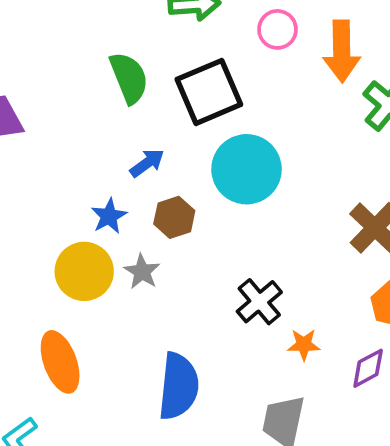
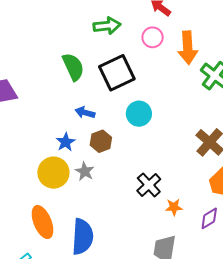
blue arrow: (147, 163) -> (85, 113), turned -126
cyan circle: (246, 169) -> (139, 114), size x0.7
blue semicircle: (179, 386) -> (82, 237), moved

